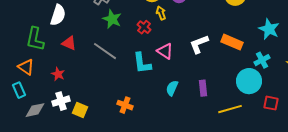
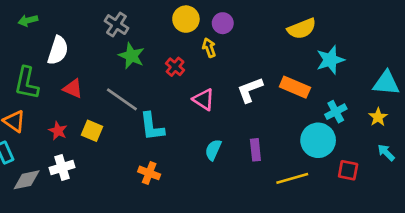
yellow arrow: (161, 13) -> (209, 48), moved
cyan star: (269, 29) -> (330, 60), moved, turned 30
cyan L-shape: (142, 63) -> (152, 127), moved
yellow square: (80, 110) -> (92, 131), moved

